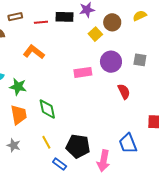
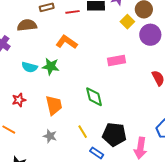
purple circle: (111, 62) -> (150, 35), moved
green star: (18, 87) -> (51, 66), moved
green diamond: (47, 109) -> (94, 97), moved

